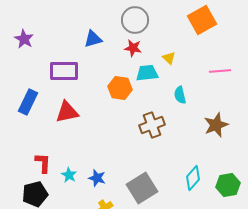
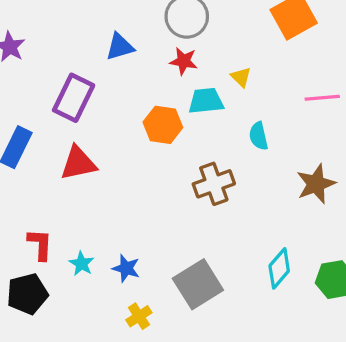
purple rectangle: (64, 71) -> (74, 98), turned -64

